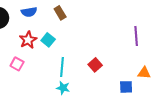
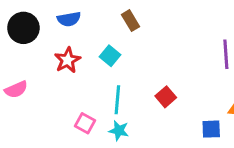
brown rectangle: (60, 13) -> (131, 21), moved
cyan square: (48, 40) -> (110, 56), moved
pink square: (17, 64) -> (85, 123), moved

